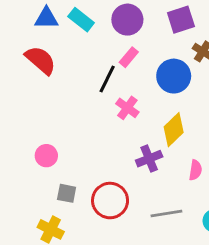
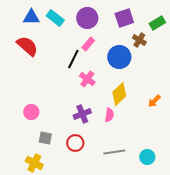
purple cross: (149, 159) -> (82, 114), moved
pink semicircle: (195, 170) -> (109, 115), moved
red circle: (110, 201) -> (75, 143), size x0.7

